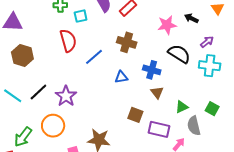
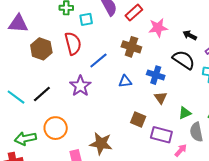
black arrow: (191, 18) -> (190, 35), moved
pink star: (167, 25) -> (158, 28), moved
brown hexagon: (22, 55) -> (41, 49), moved
purple star: (66, 96) -> (80, 86), moved
green arrow: (23, 137) -> (25, 138), turned 40

